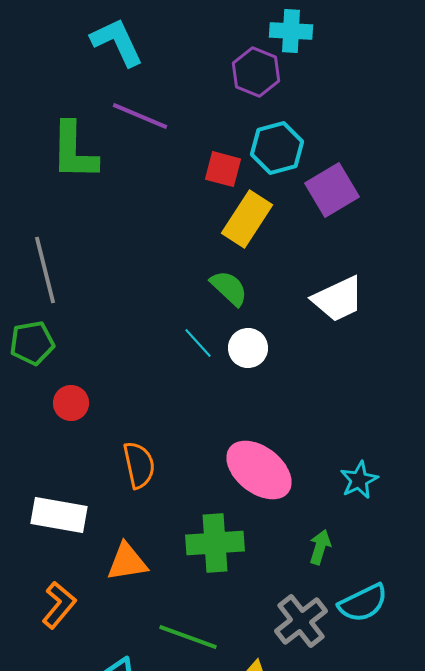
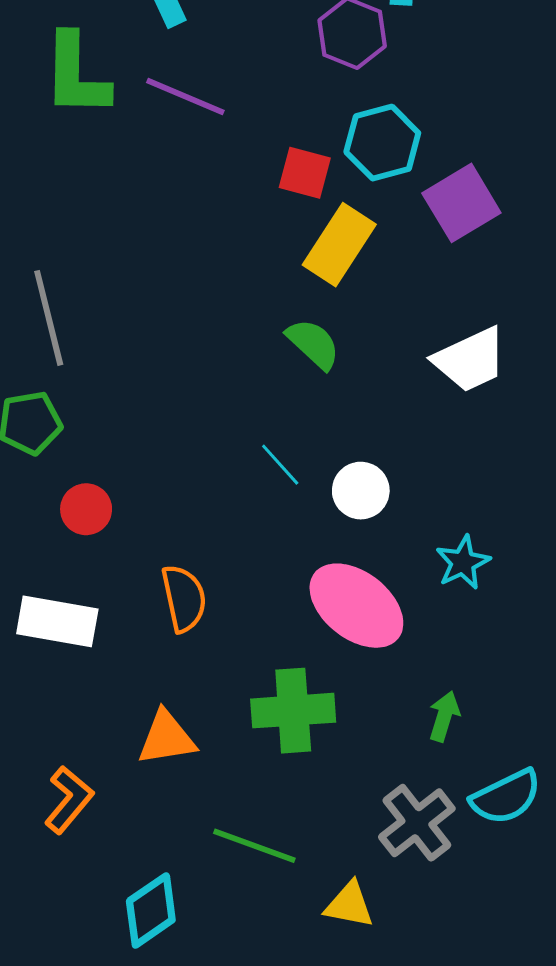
green L-shape: (74, 151) -> (76, 75), moved
cyan line: (198, 343) -> (280, 465), moved
white circle: (248, 348) -> (361, 491), moved
cyan star: (359, 480) -> (463, 562), moved
white rectangle: (59, 515) -> (57, 621), moved

